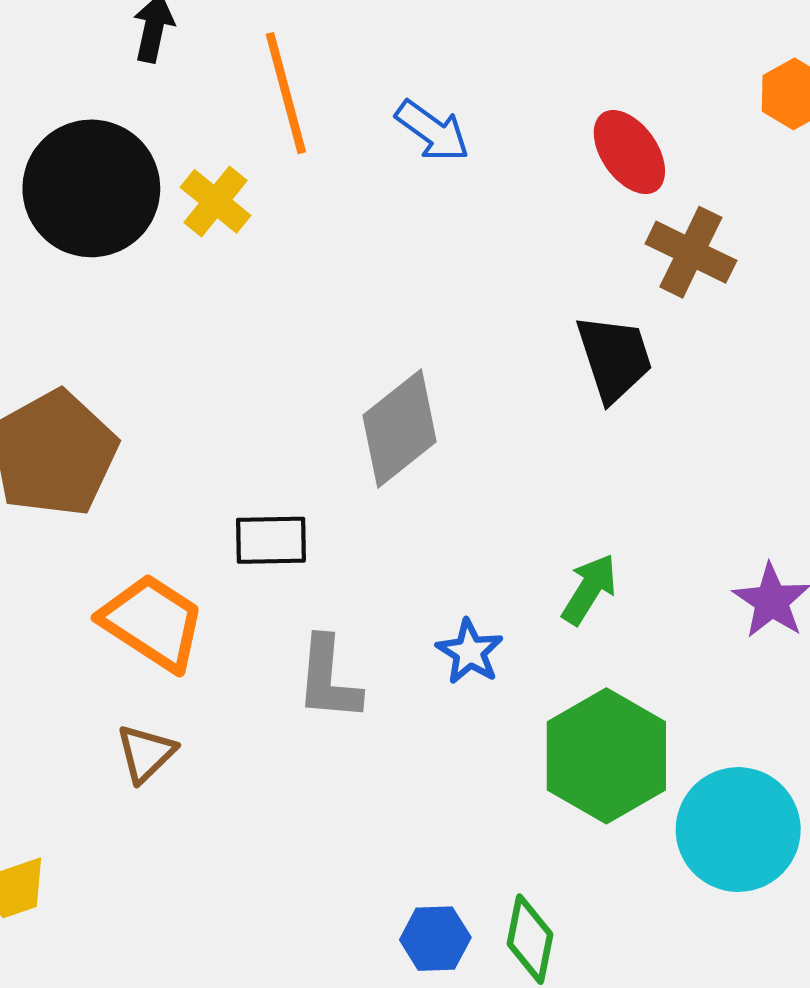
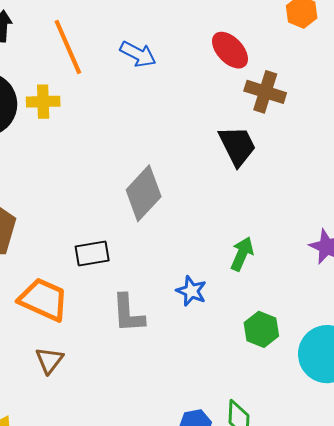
yellow cross: (216, 201) -> (43, 102), turned -32
green hexagon: (606, 756) -> (261, 329), size x0.6

